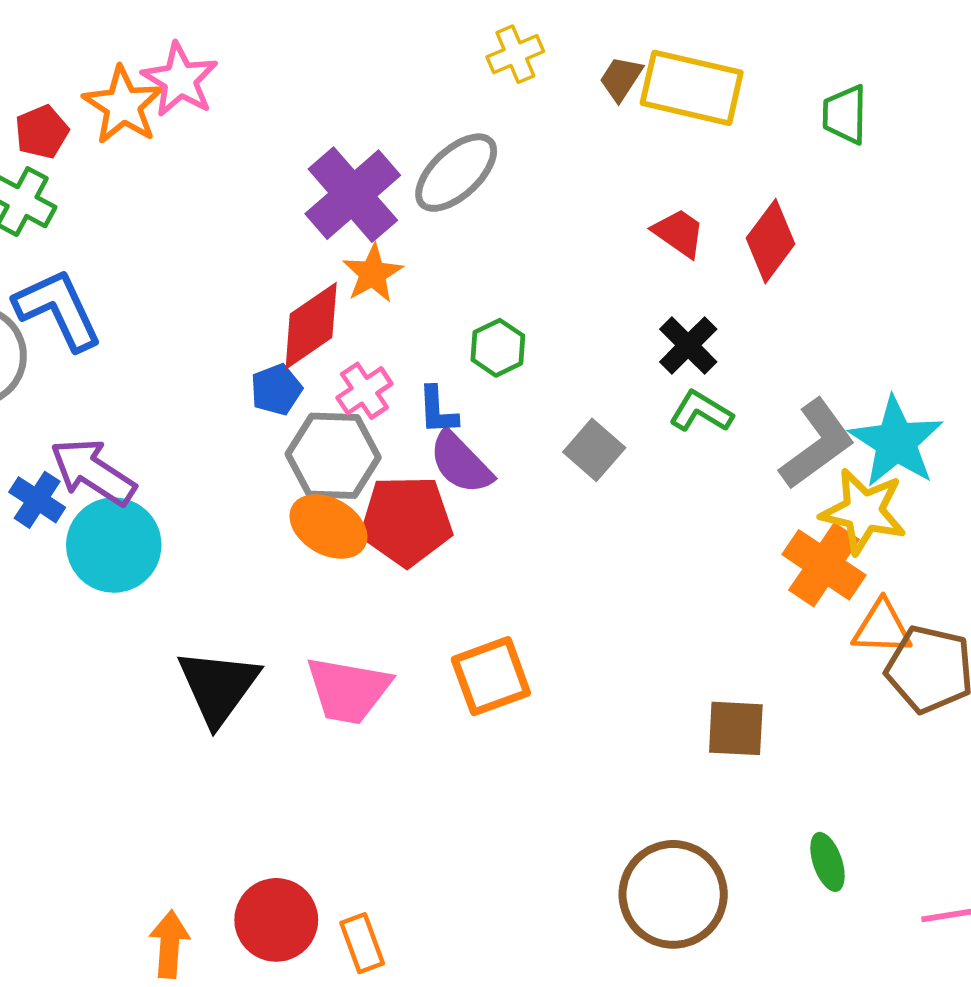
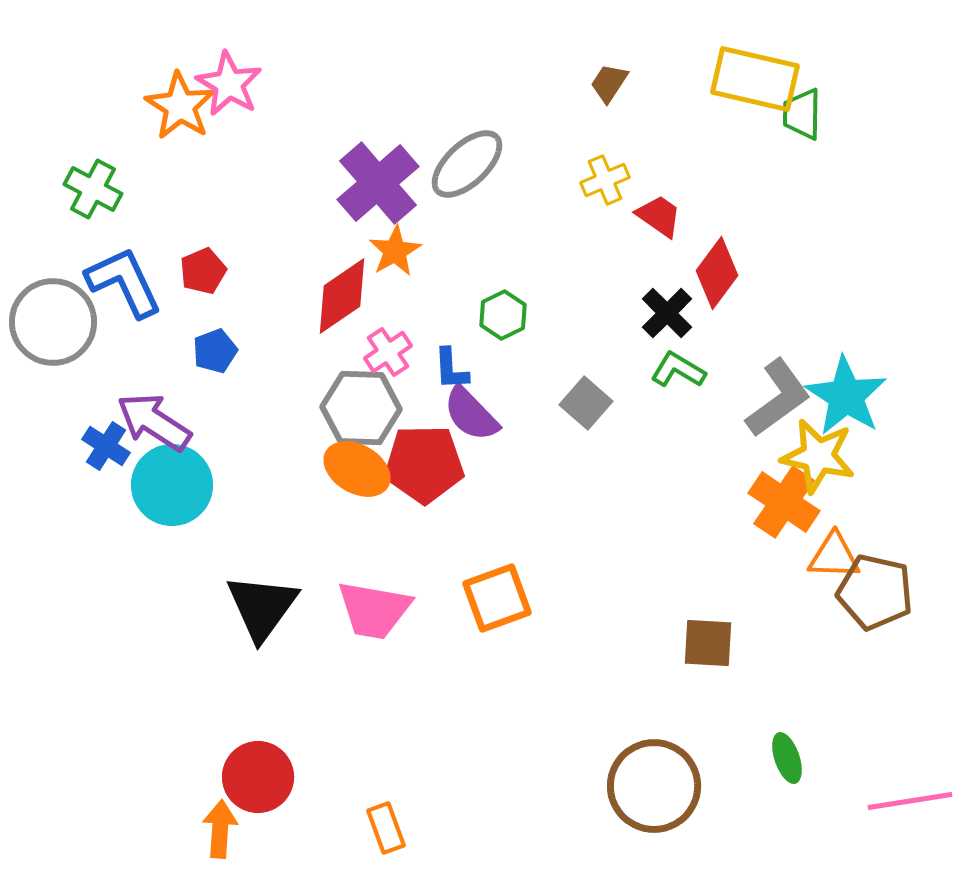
yellow cross: (515, 54) -> (605, 180), moved
yellow rectangle: (692, 88) -> (755, 79), moved
red pentagon: (42, 132) -> (203, 271), moved
red diamond: (771, 241) -> (717, 273), moved
blue pentagon: (276, 390) -> (215, 351), moved
red circle: (276, 920) -> (258, 777), moved

